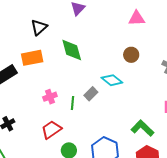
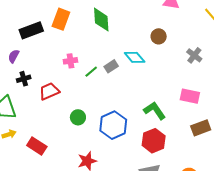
orange rectangle: (32, 58) -> (61, 19), turned -70
green line: (73, 103) -> (91, 72), turned 32
red trapezoid: (51, 130) -> (49, 91), moved

